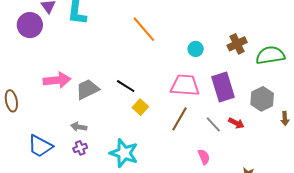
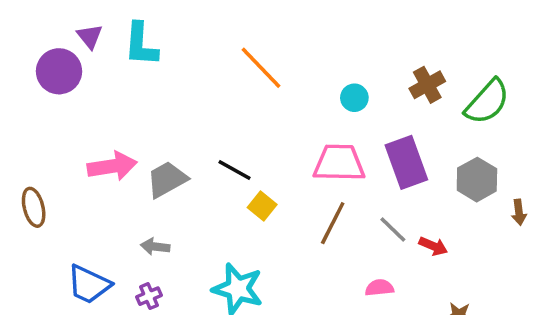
green semicircle: (270, 55) -> (487, 102), turned 144
red arrow: (236, 123) -> (433, 246), moved
purple cross: (80, 148) -> (149, 296), moved
pink semicircle: (204, 157) -> (379, 288), turned -70

